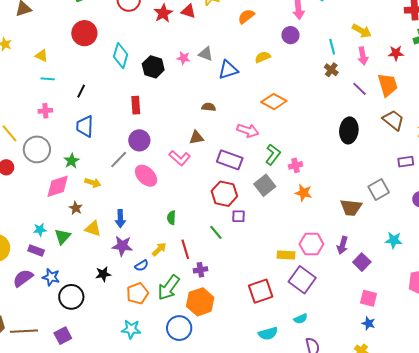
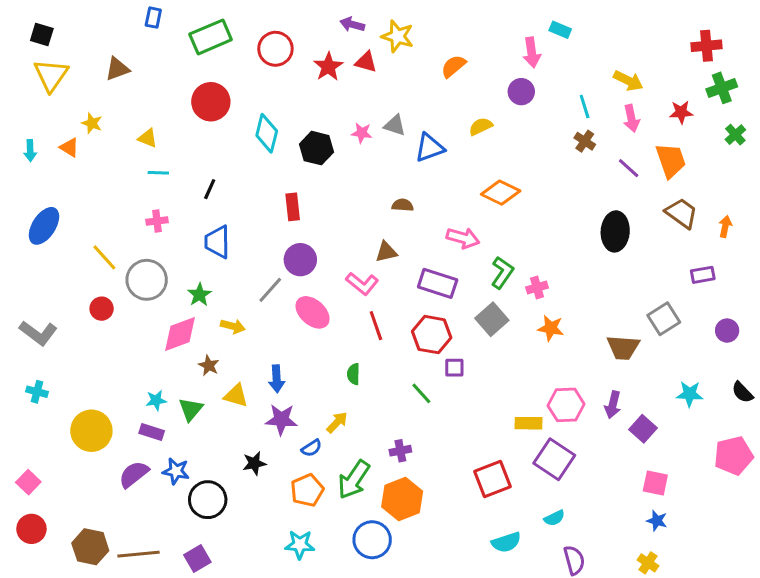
red line: (185, 249) -> (376, 326), moved

